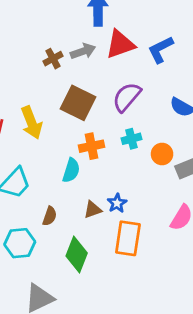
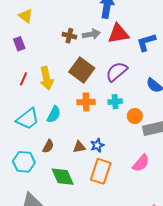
brown cross: (53, 59) -> (69, 36), turned 32
cyan semicircle: (71, 170) -> (54, 114), moved
green diamond: (77, 254) -> (63, 177), turned -55

